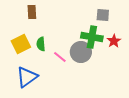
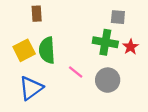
green semicircle: (41, 44) -> (47, 50), size x1.6
gray circle: (81, 52) -> (108, 80), moved
pink line: (60, 57) -> (76, 72), moved

